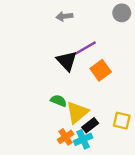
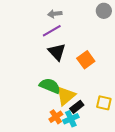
purple line: (85, 48) -> (52, 31), moved
green semicircle: (59, 101) -> (50, 86), size x1.5

